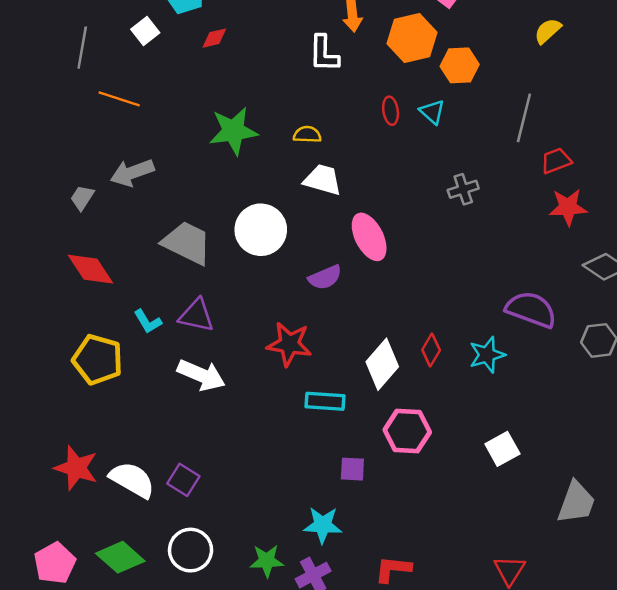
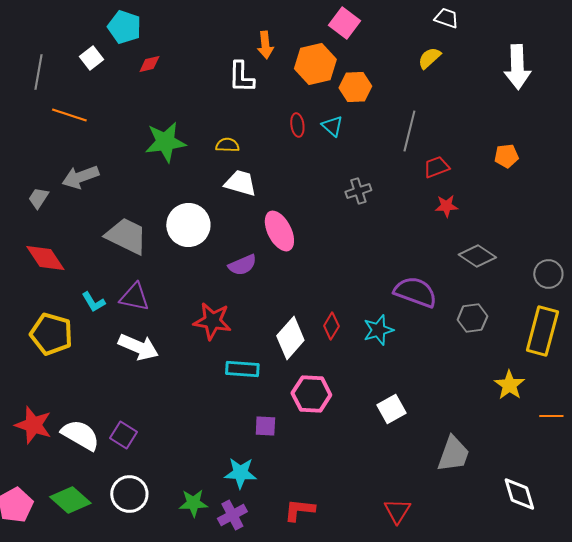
red star: (568, 207) -> (446, 206), size x0.7

